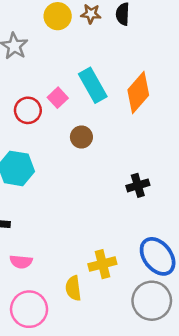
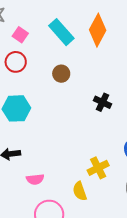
pink square: (58, 98) -> (20, 35), moved
black cross: (138, 185) -> (102, 102), moved, turned -36

